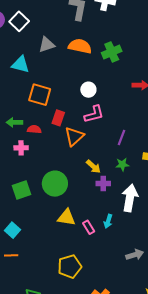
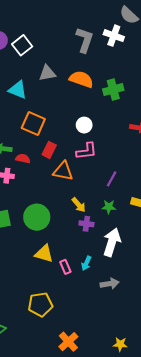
orange triangle: (74, 136) -> (63, 171), turned 45
gray arrow: (135, 255) -> (110, 284), moved

